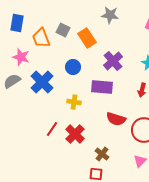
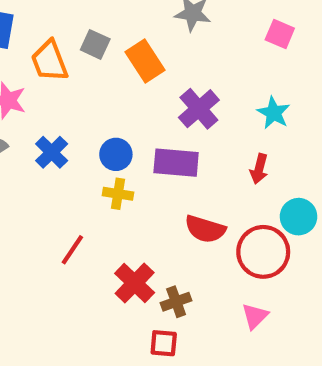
blue circle: (73, 67) -> (116, 154), moved
blue cross: (42, 82) -> (52, 152), size x0.7
red cross: (75, 134) -> (135, 283), moved
brown cross: (102, 154) -> (176, 302), turned 32

